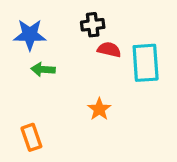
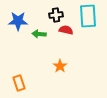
cyan rectangle: (146, 63) -> (88, 16), moved
green arrow: (43, 69) -> (39, 34), moved

